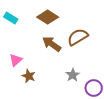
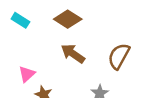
brown semicircle: (78, 37) -> (119, 56), moved, turned -30

